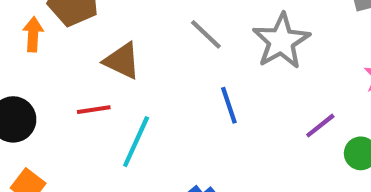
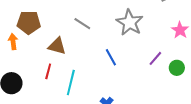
gray line: (206, 34) -> (82, 24), moved
red line: (94, 110) -> (48, 71), turned -56

